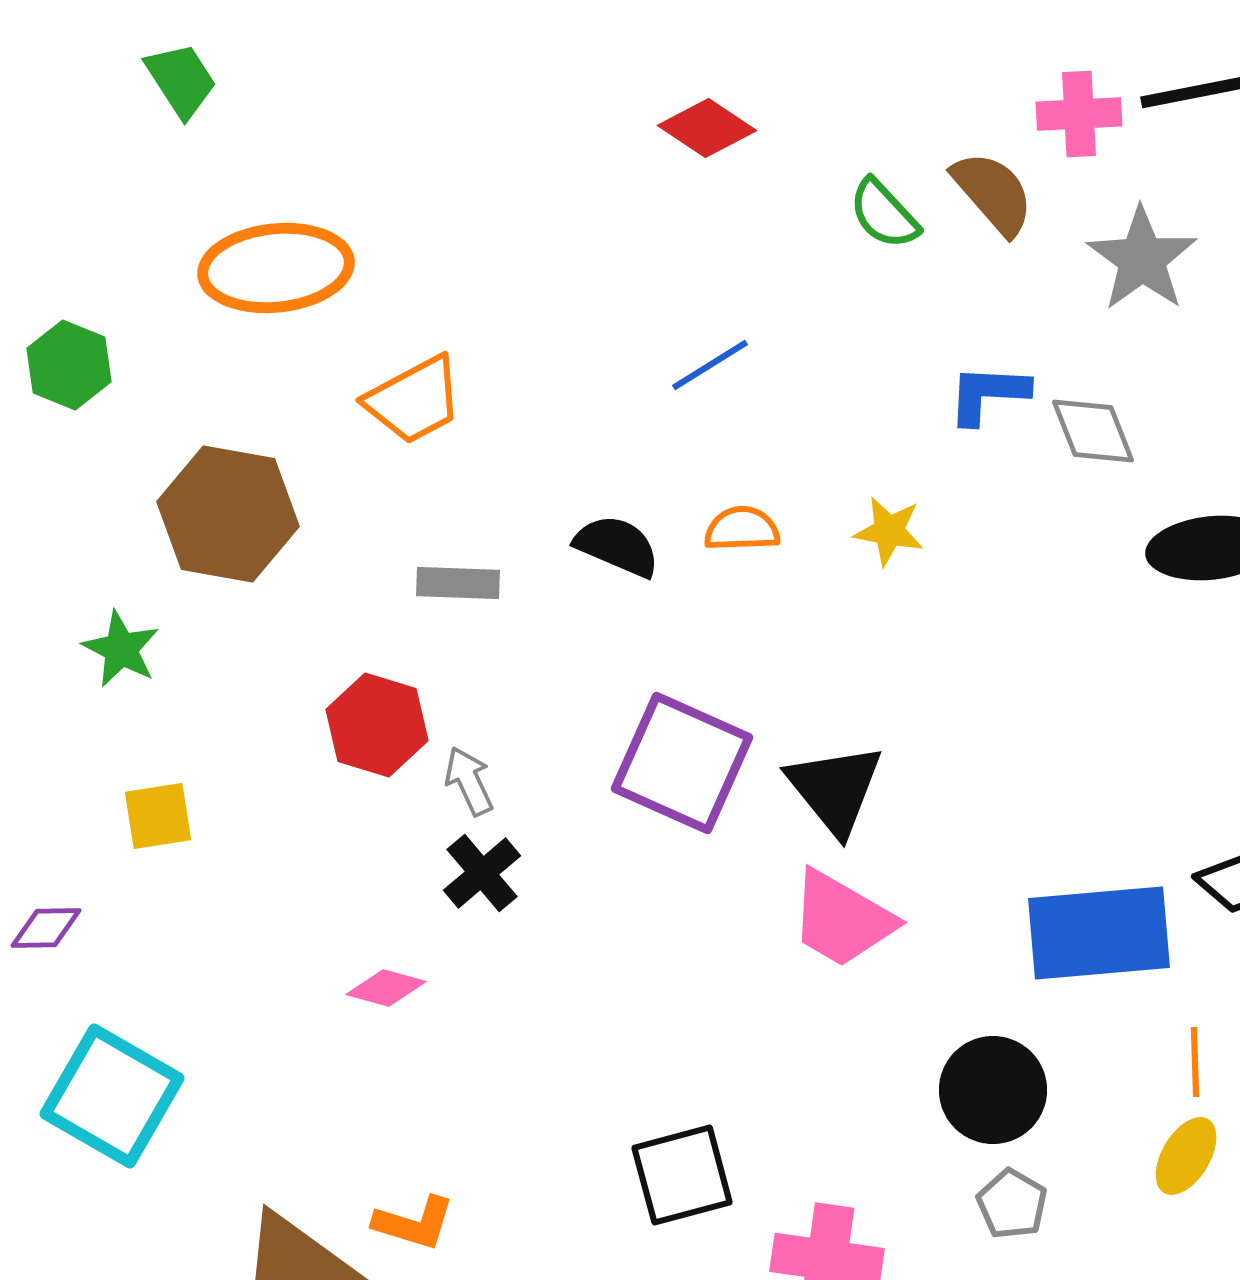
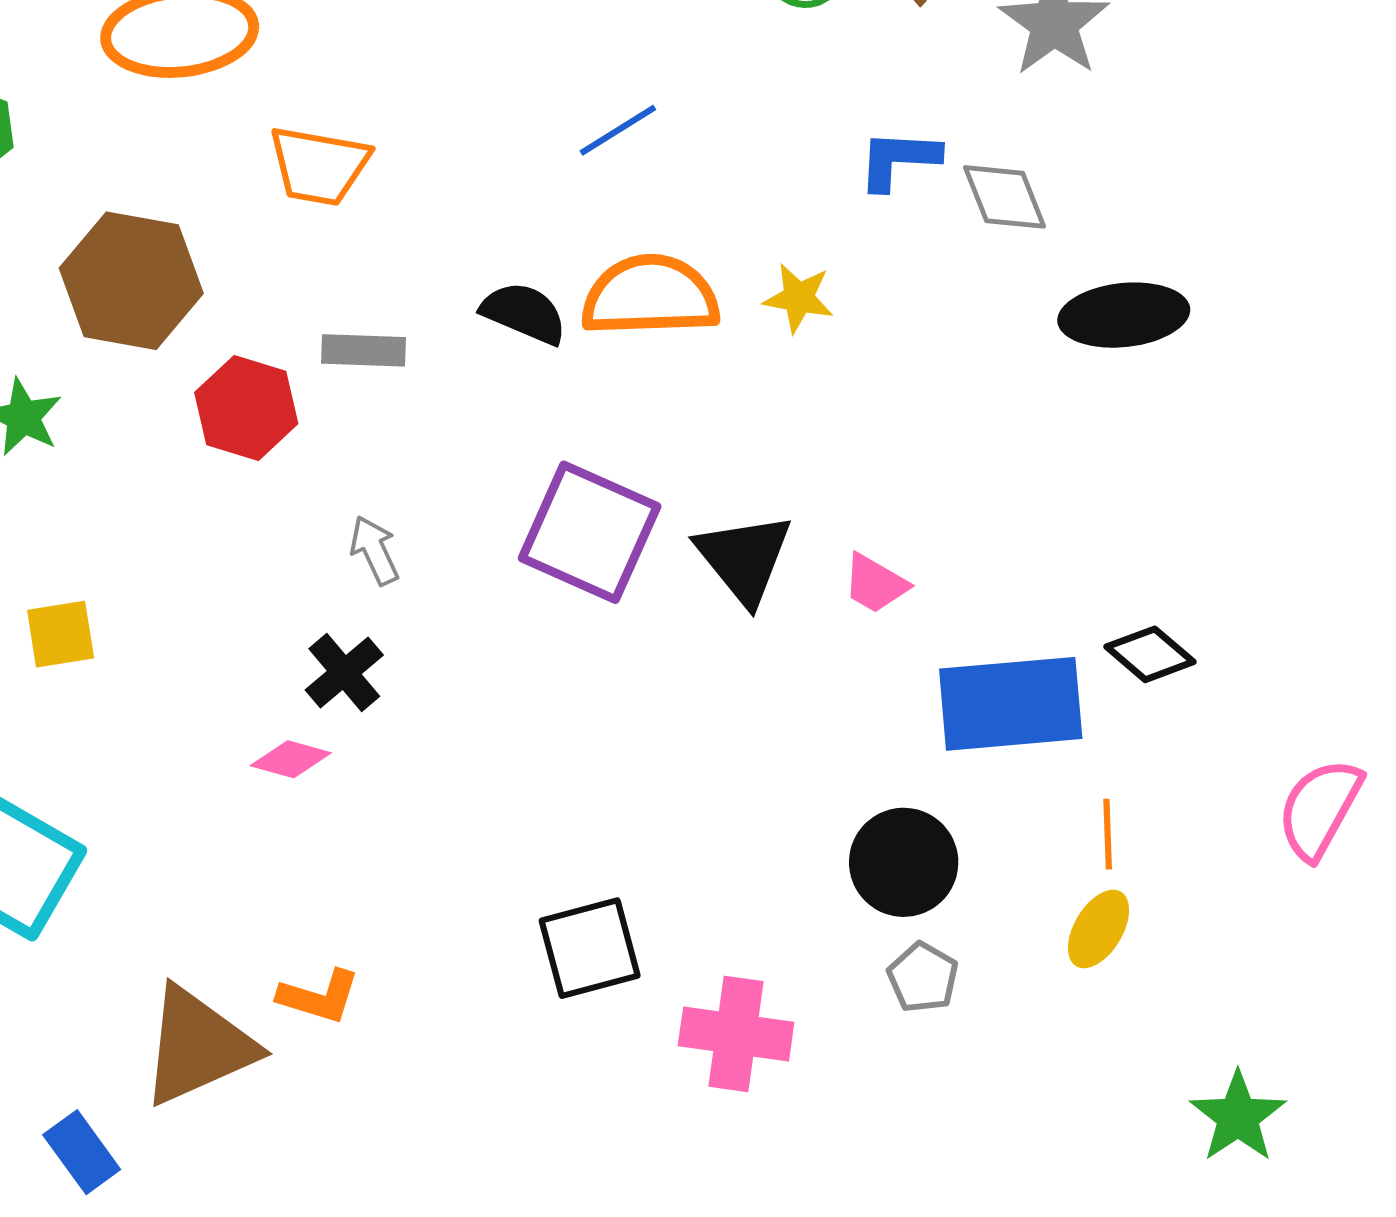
orange trapezoid: (414, 400) -> (319, 166), turned 38
orange semicircle: (742, 529) -> (650, 296), size x1.8
red hexagon: (377, 725) -> (246, 408), moved
yellow square: (158, 816) -> (61, 634), moved
black cross: (482, 873) -> (344, 673), moved
pink trapezoid: (842, 919) -> (875, 584), moved, size x0.6

